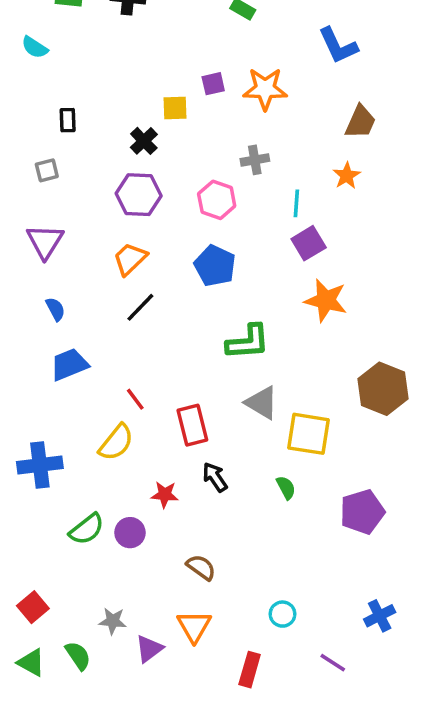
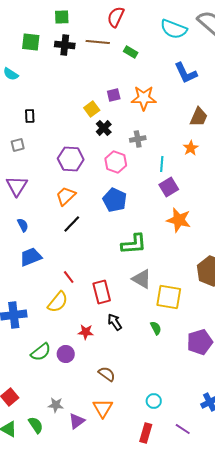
yellow square: (175, 108) -> (92, 109), turned -35
black cross: (144, 141) -> (104, 128), moved
red rectangle: (250, 670) -> (146, 433), moved

